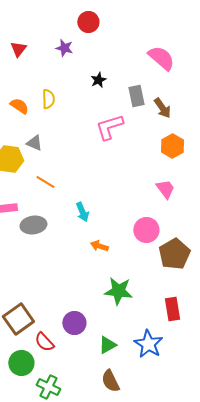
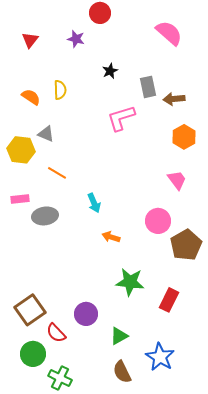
pink semicircle: (161, 58) -> (169, 33), moved
brown arrow: (162, 108) -> (174, 99), turned 120
red rectangle: (172, 309) -> (169, 300), moved, turned 35
blue star: (148, 344) -> (160, 357), moved

